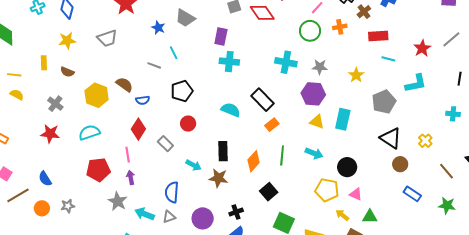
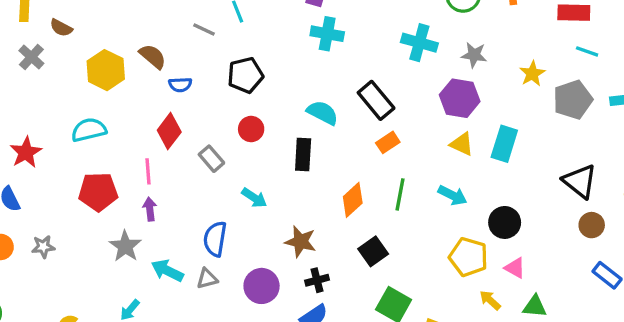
gray pentagon: (384, 102) -> (573, 100), moved
gray cross: (55, 104) -> (31, 57), moved
red star: (50, 134) -> (26, 152), moved, turned 30
black rectangle: (223, 151) -> (303, 155), moved
brown star: (218, 178) -> (300, 242), moved

